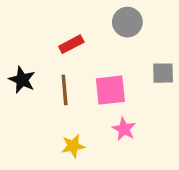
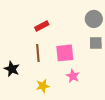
gray circle: (127, 22) -> (94, 19), moved
black star: (22, 80) -> (12, 69), moved

